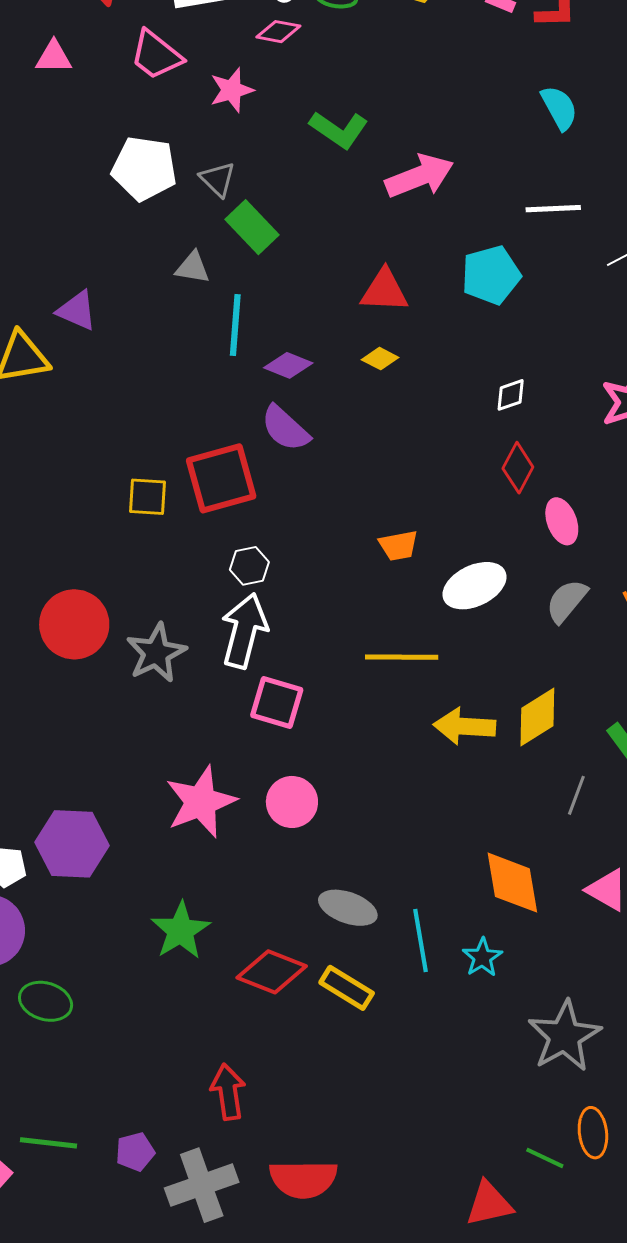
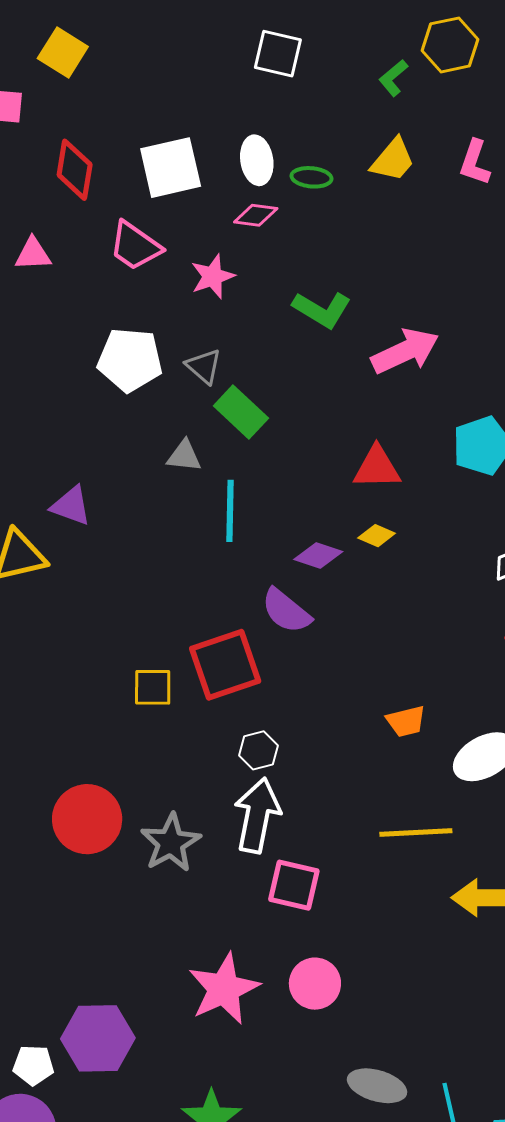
purple diamond: (288, 365) -> (318, 556), moved

